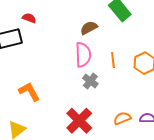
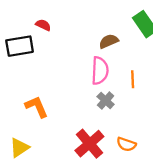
orange semicircle: (122, 118) -> (126, 144), moved, turned -144

